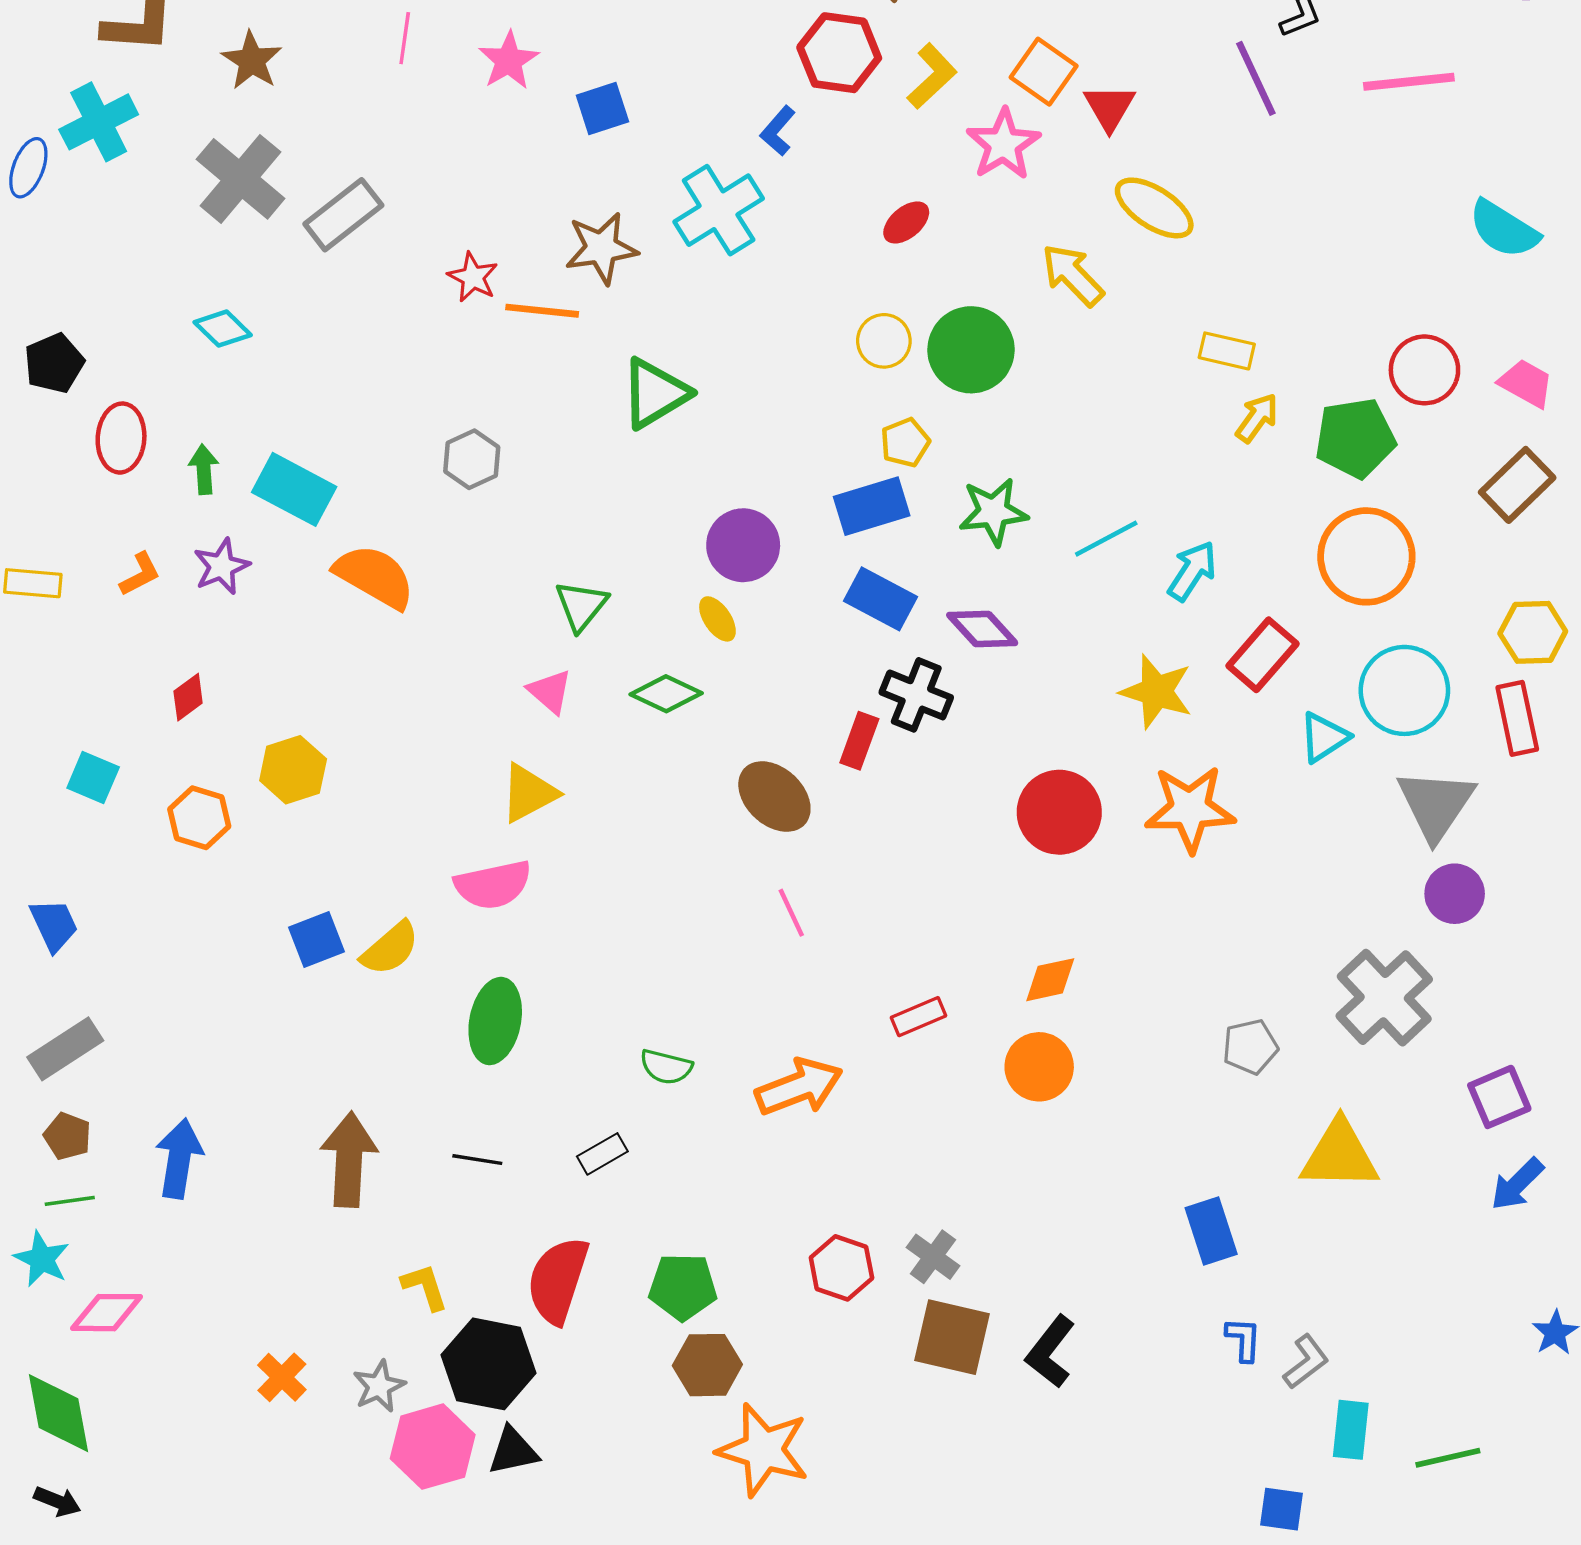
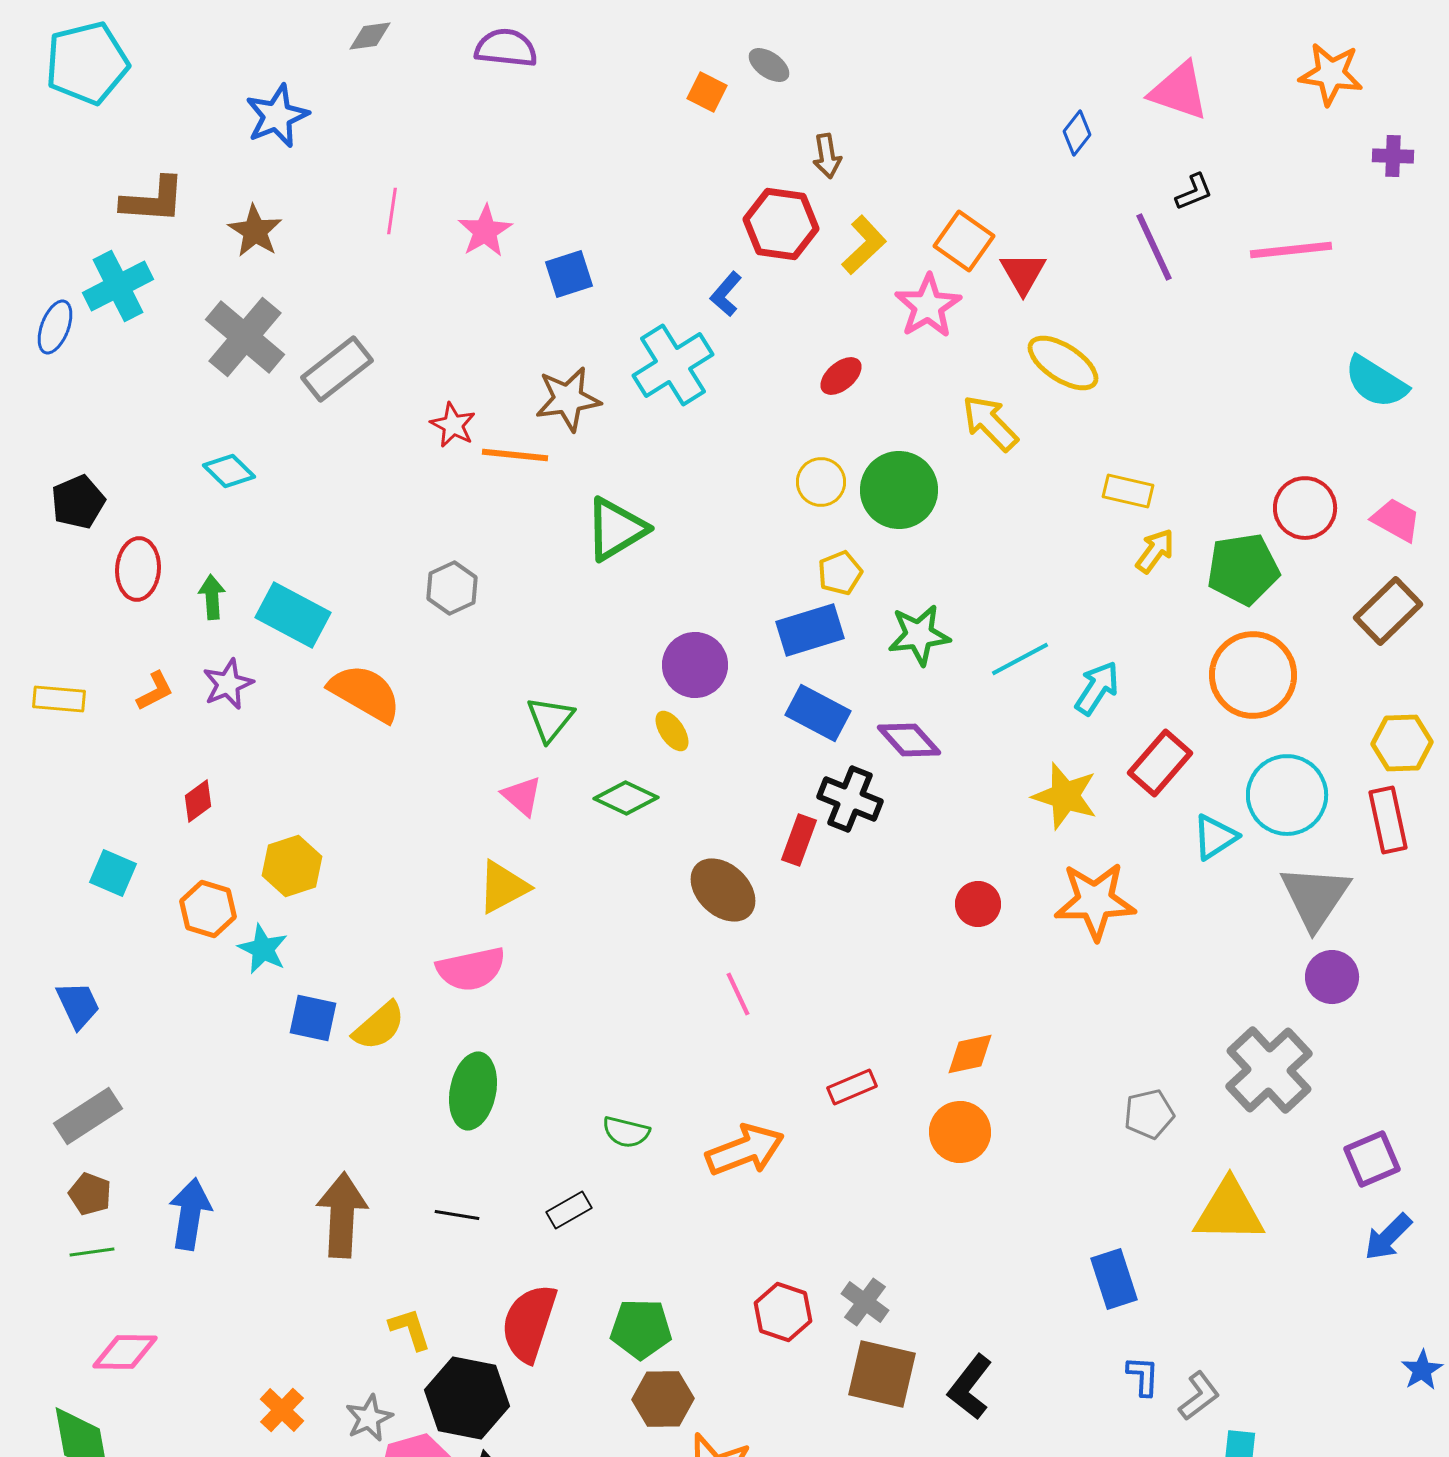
red circle: (1059, 812) -> (978, 904), size x0.6
blue square: (316, 940) -> (313, 1018), turned 33
cyan star: (42, 1259) -> (263, 949), moved

